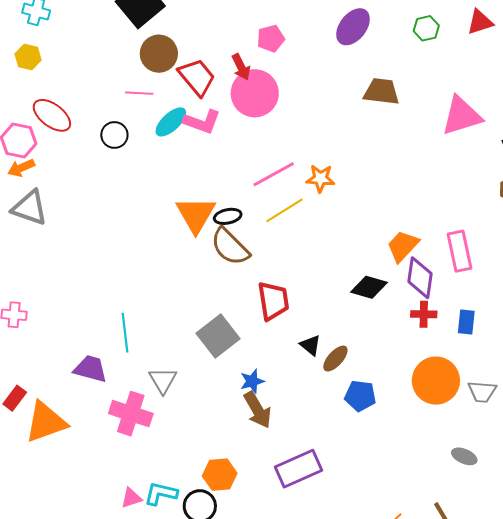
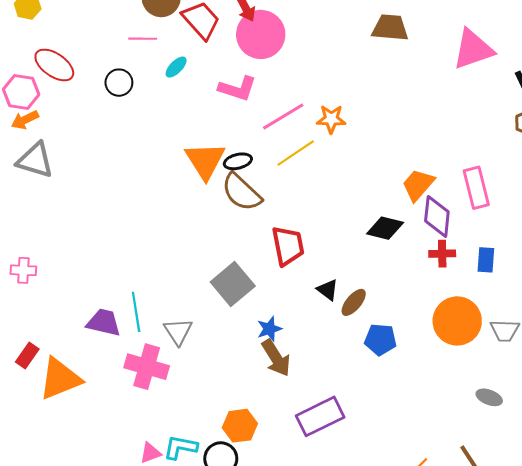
cyan ellipse: (171, 122) -> (176, 67), size x0.7
pink L-shape: (202, 122) -> (237, 89), moved
cyan line: (125, 333) -> (136, 312), moved

